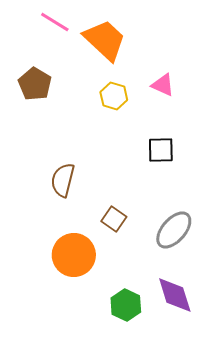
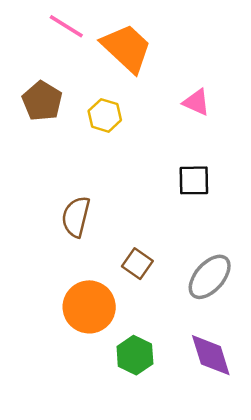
yellow hexagon: (114, 96) -> (105, 115), moved
green hexagon: (126, 305) -> (135, 355), moved

